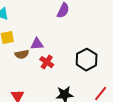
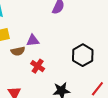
red cross: (47, 62) -> (38, 66), moved

